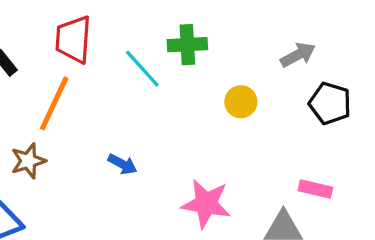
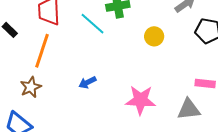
blue arrow: (122, 164) -> (87, 82), turned 132

